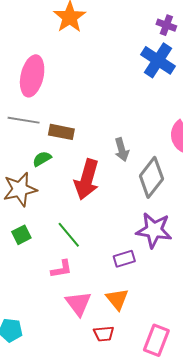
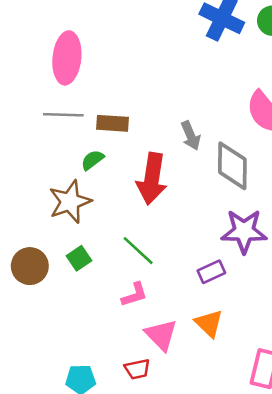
gray diamond: (151, 177) -> (232, 166), turned -30
red trapezoid: (104, 334) -> (137, 369), moved

